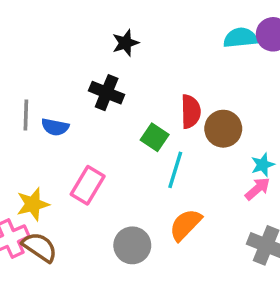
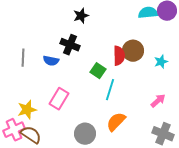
blue semicircle: (55, 127) -> (51, 61), moved
brown circle: (223, 129) -> (133, 51), moved
cyan star: (263, 165) -> (161, 62), moved

